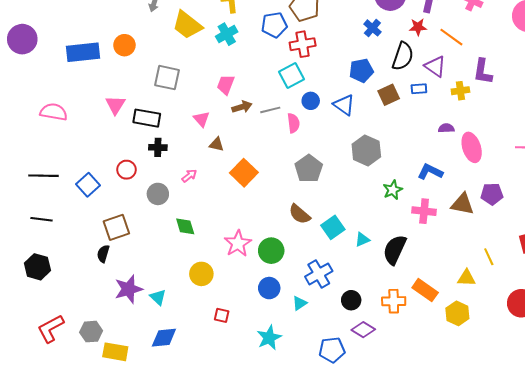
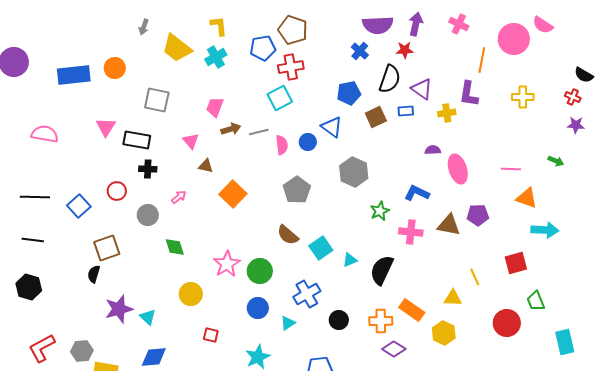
orange line: (451, 37) -> (482, 60), moved, turned 65
blue circle: (311, 101) -> (308, 142), moved
purple diamond: (363, 330) -> (394, 349), moved

